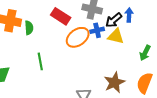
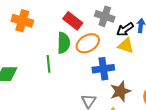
green semicircle: (29, 28) -> (64, 43), moved, size x1.5
blue cross: (97, 30) -> (103, 69), moved, size x1.5

